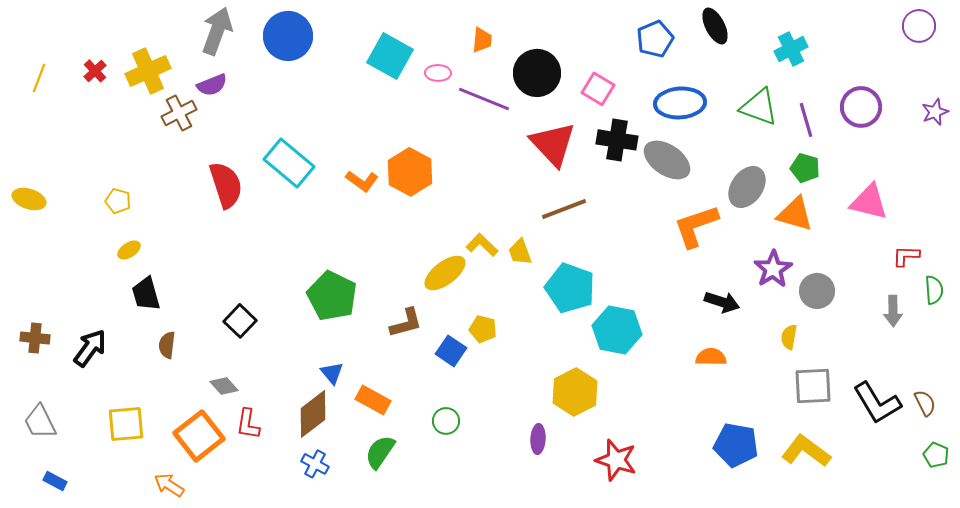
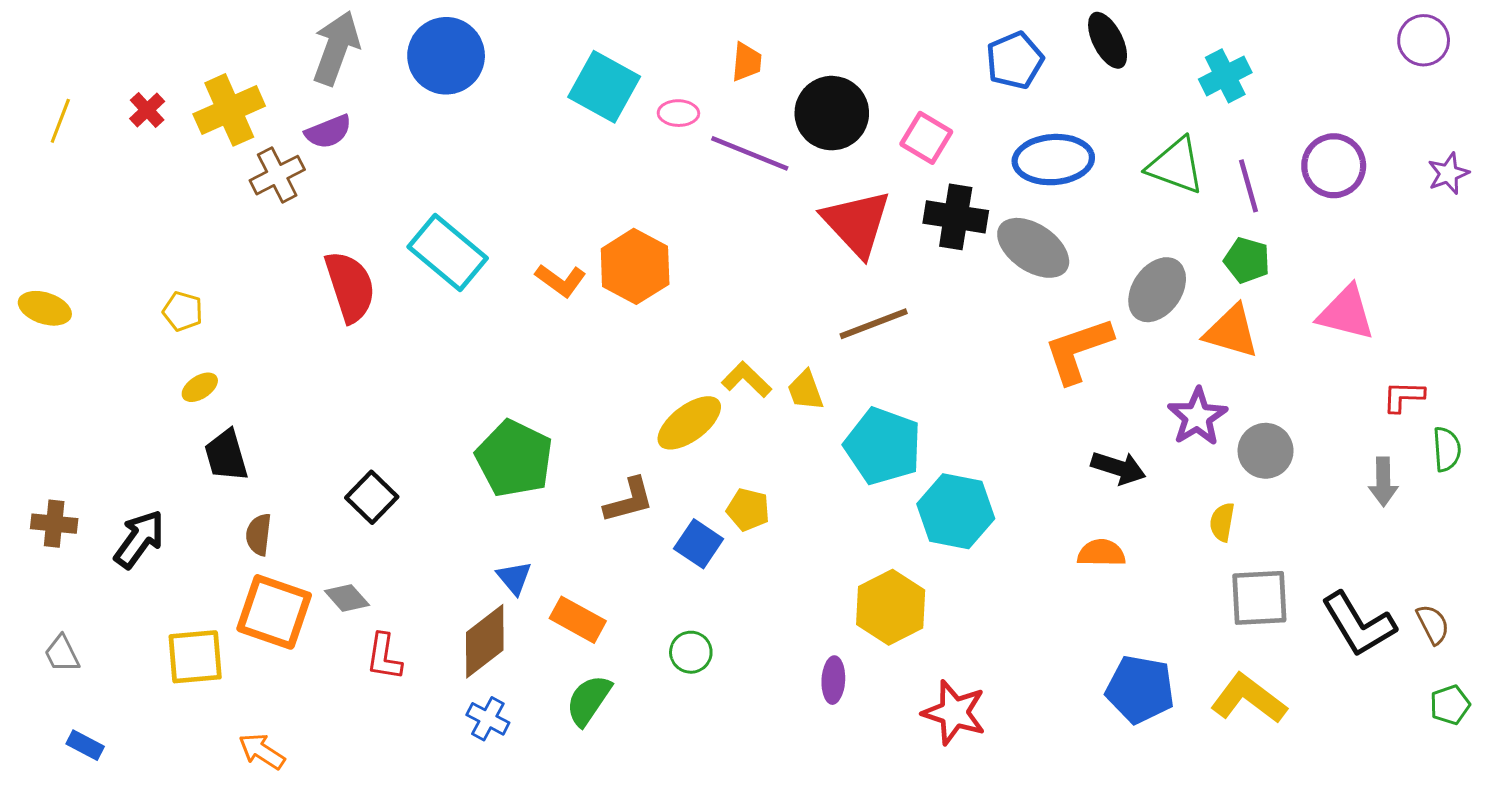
gray trapezoid: (40, 422) -> (62, 654), size x0.7
orange square: (199, 436) -> (274, 612), moved, turned -33
green pentagon: (936, 455) -> (1450, 705), turned 30

